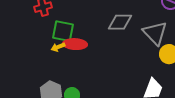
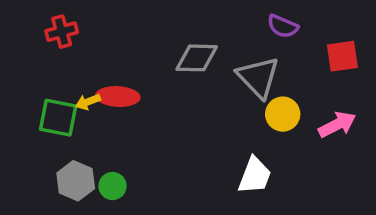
green square: (63, 31) -> (58, 118), moved

